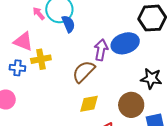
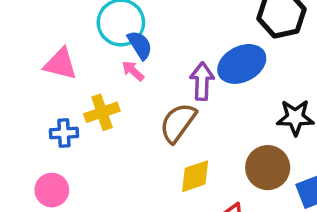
pink arrow: (39, 13) -> (133, 71), moved
pink triangle: (23, 41) -> (60, 64), moved

